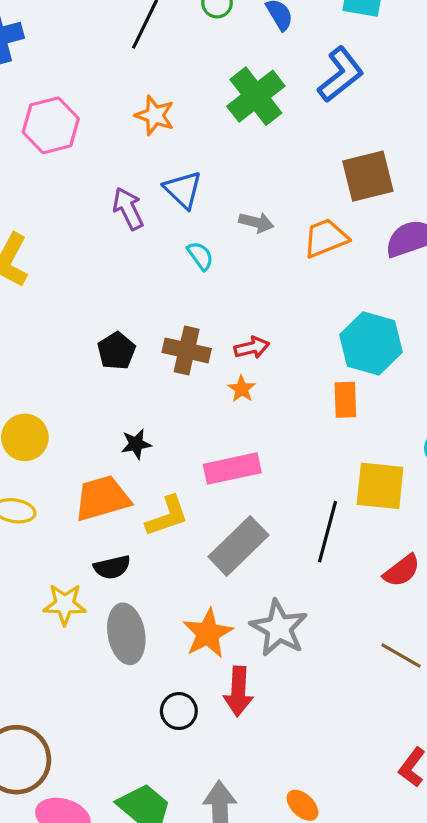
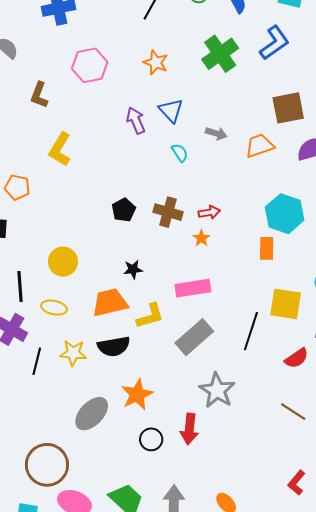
black semicircle: (112, 567) -> (114, 346), size x1.4
yellow star: (65, 604) -> (73, 353), moved
orange star: (208, 633) -> (137, 395), moved
gray ellipse: (126, 634) -> (92, 414), moved, turned 51

